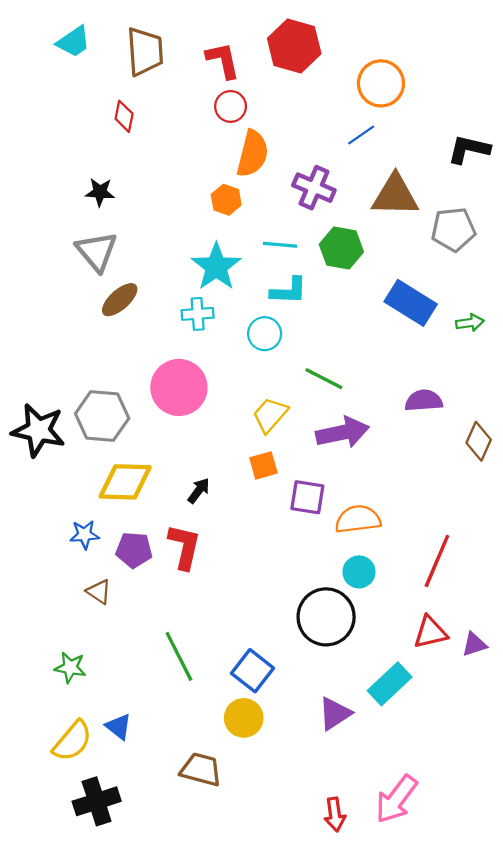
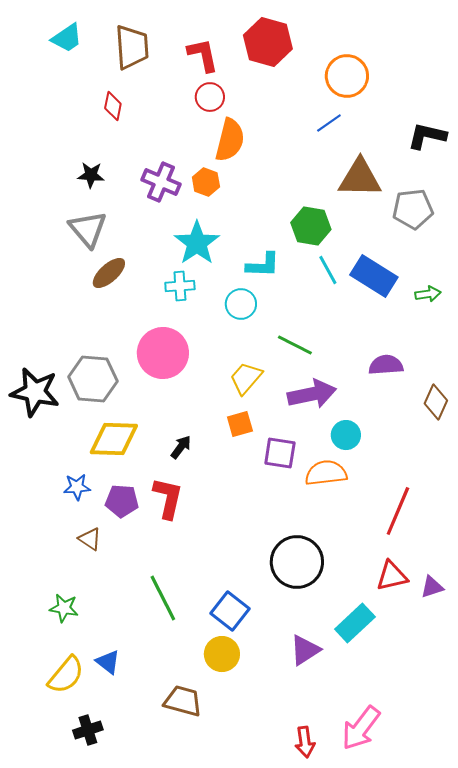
purple cross: (314, 188) -> (161, 182), moved
cyan line: (280, 245) -> (328, 270), moved, turned 56
cyan circle: (359, 572) -> (346, 435), moved
black cross: (97, 801) -> (88, 730), size x0.7

